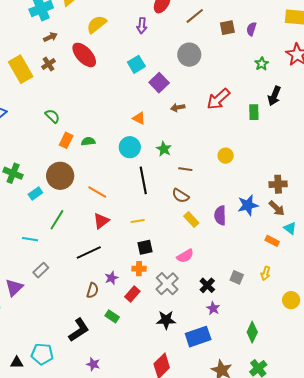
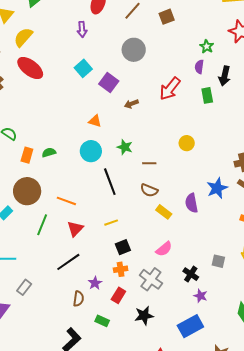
yellow semicircle: (97, 24) -> (23, 37), moved
purple semicircle: (251, 29) -> (199, 67), moved
green line: (57, 220) -> (42, 225), moved
black star: (166, 320) -> (144, 316), moved

